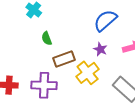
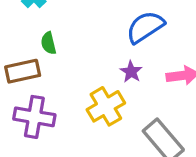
brown rectangle: (64, 59) -> (23, 71), moved

